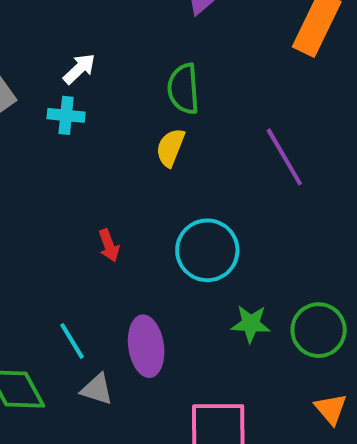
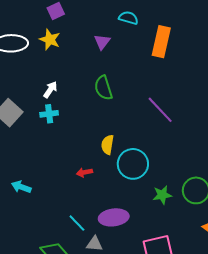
yellow semicircle: (170, 148) -> (107, 145), moved
red arrow: (109, 245) -> (84, 172), turned 112
purple ellipse: (146, 346) -> (114, 217), turned -76

